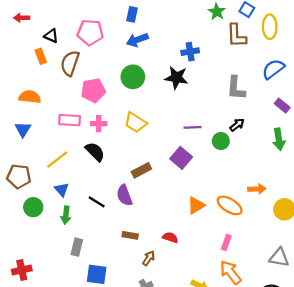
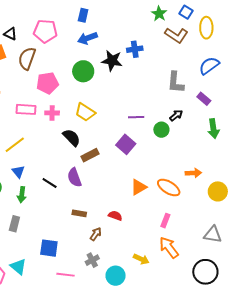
brown L-shape: (236, 36) -> (176, 35), turned -55
black star: (176, 78) -> (112, 61), moved
purple rectangle: (282, 106) -> (204, 99), moved
black semicircle: (95, 152) -> (72, 138), moved
gray rectangle: (77, 247) -> (14, 224), moved

